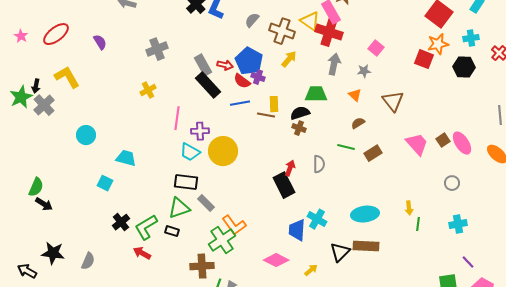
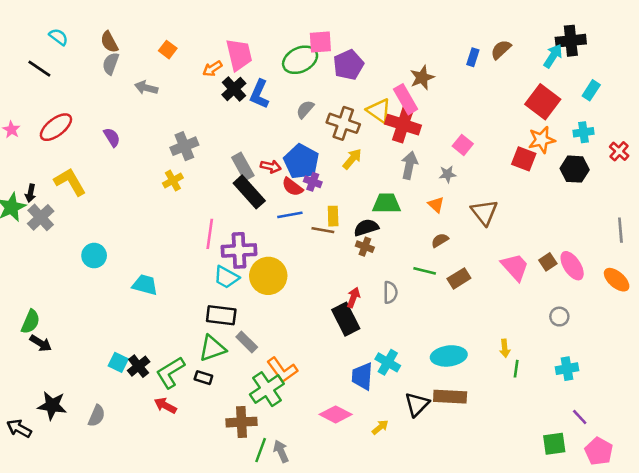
yellow cross: (148, 90) -> (173, 181), moved
purple cross: (200, 131) -> (239, 250), size x1.5
cyan square: (105, 183) -> (118, 362), moved

